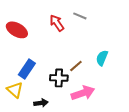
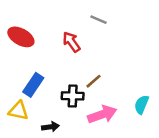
red arrow: (57, 23) -> (71, 42), moved
cyan semicircle: (102, 58) -> (142, 105), moved
yellow triangle: (15, 90) -> (18, 111), turned -30

